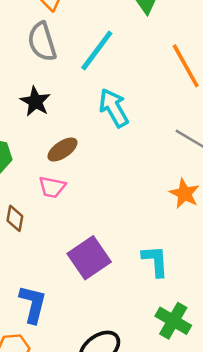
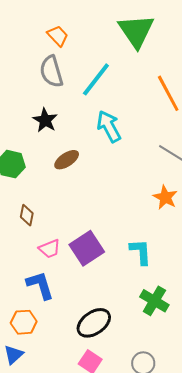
pink trapezoid: (52, 187) -> (50, 249), moved, turned -35
blue L-shape: (33, 304) -> (40, 285), turned -32

